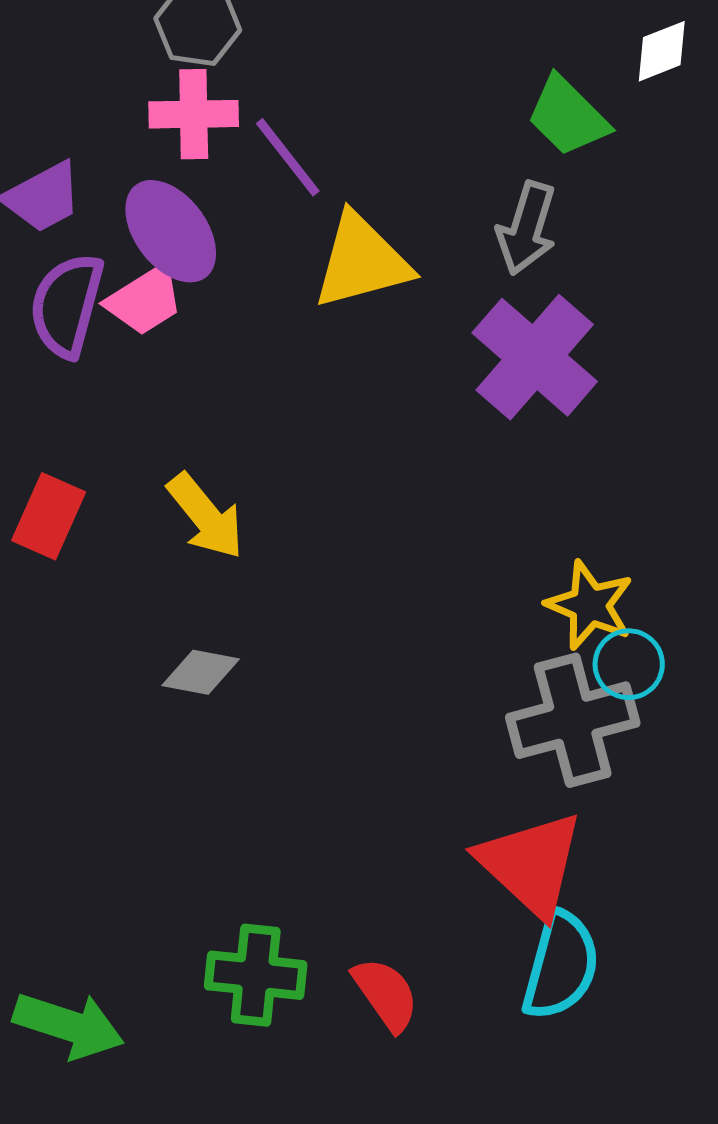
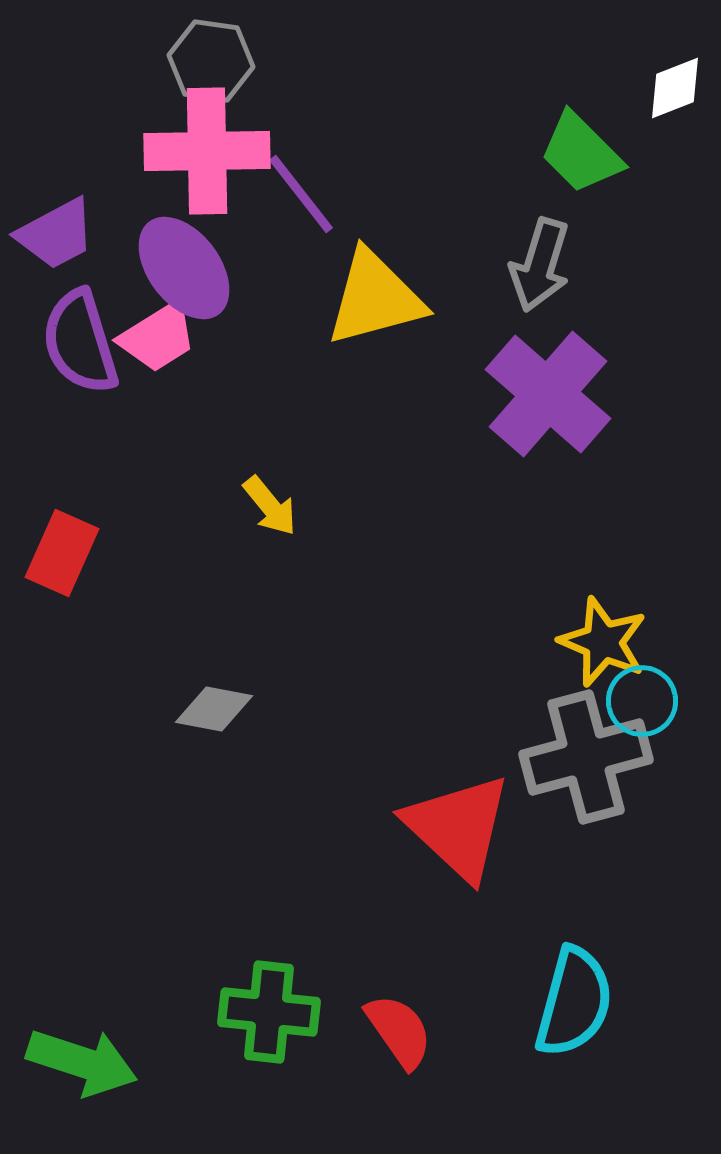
pink cross: (194, 114) -> (207, 151), size x1.4
purple semicircle: (67, 305) -> (80, 342), turned -32
yellow arrow: (206, 516) -> (270, 506), moved, size x0.7
red triangle: (531, 864) -> (458, 827), moved

